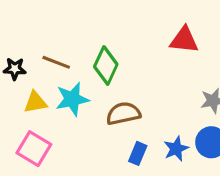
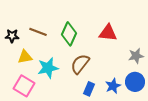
red triangle: (184, 40) -> (108, 33), moved
cyan star: (72, 99) -> (48, 68), moved
brown semicircle: (123, 113) -> (80, 64), turned -40

